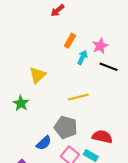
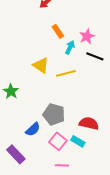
orange rectangle: (70, 41) -> (58, 31), turned -64
yellow triangle: (38, 75) -> (41, 65), moved, turned -42
yellow line: (78, 97) -> (66, 73), moved

